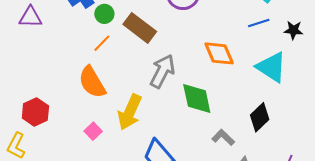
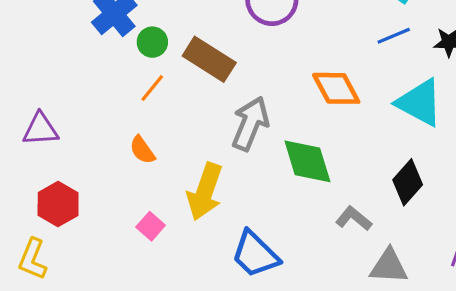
purple triangle: (30, 17) -> (41, 129), moved
orange semicircle: (92, 82) -> (142, 150), size x0.6

